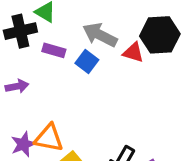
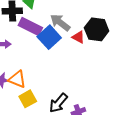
purple rectangle: (54, 50) -> (30, 27), size x1.6
blue square: (87, 61) -> (49, 37), size x1.6

